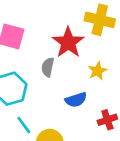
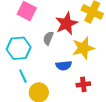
yellow star: (97, 71) -> (83, 48), size x1.6

